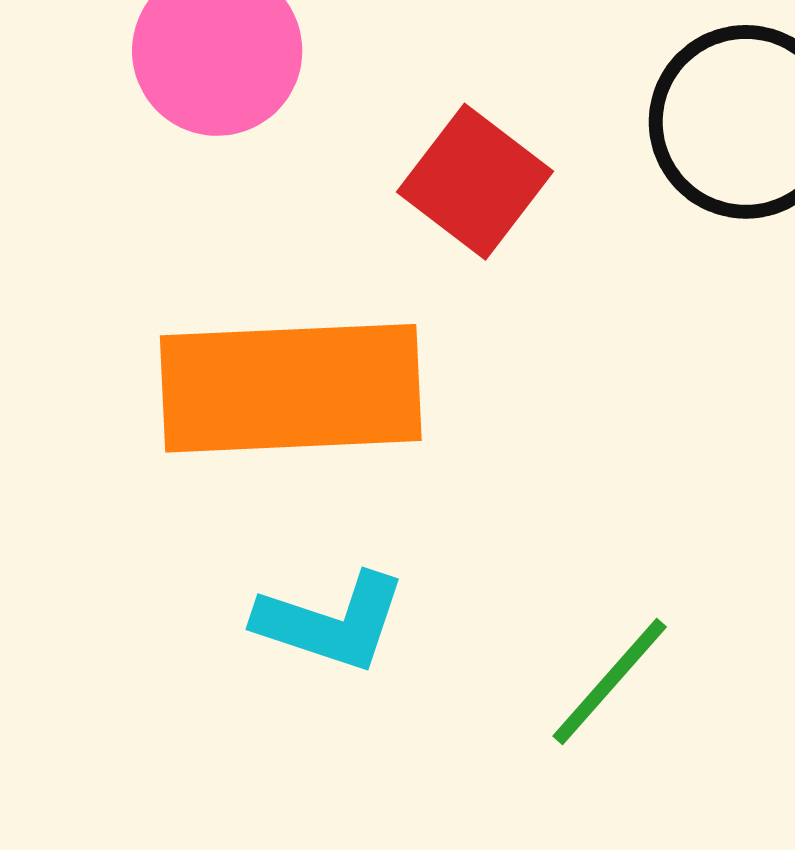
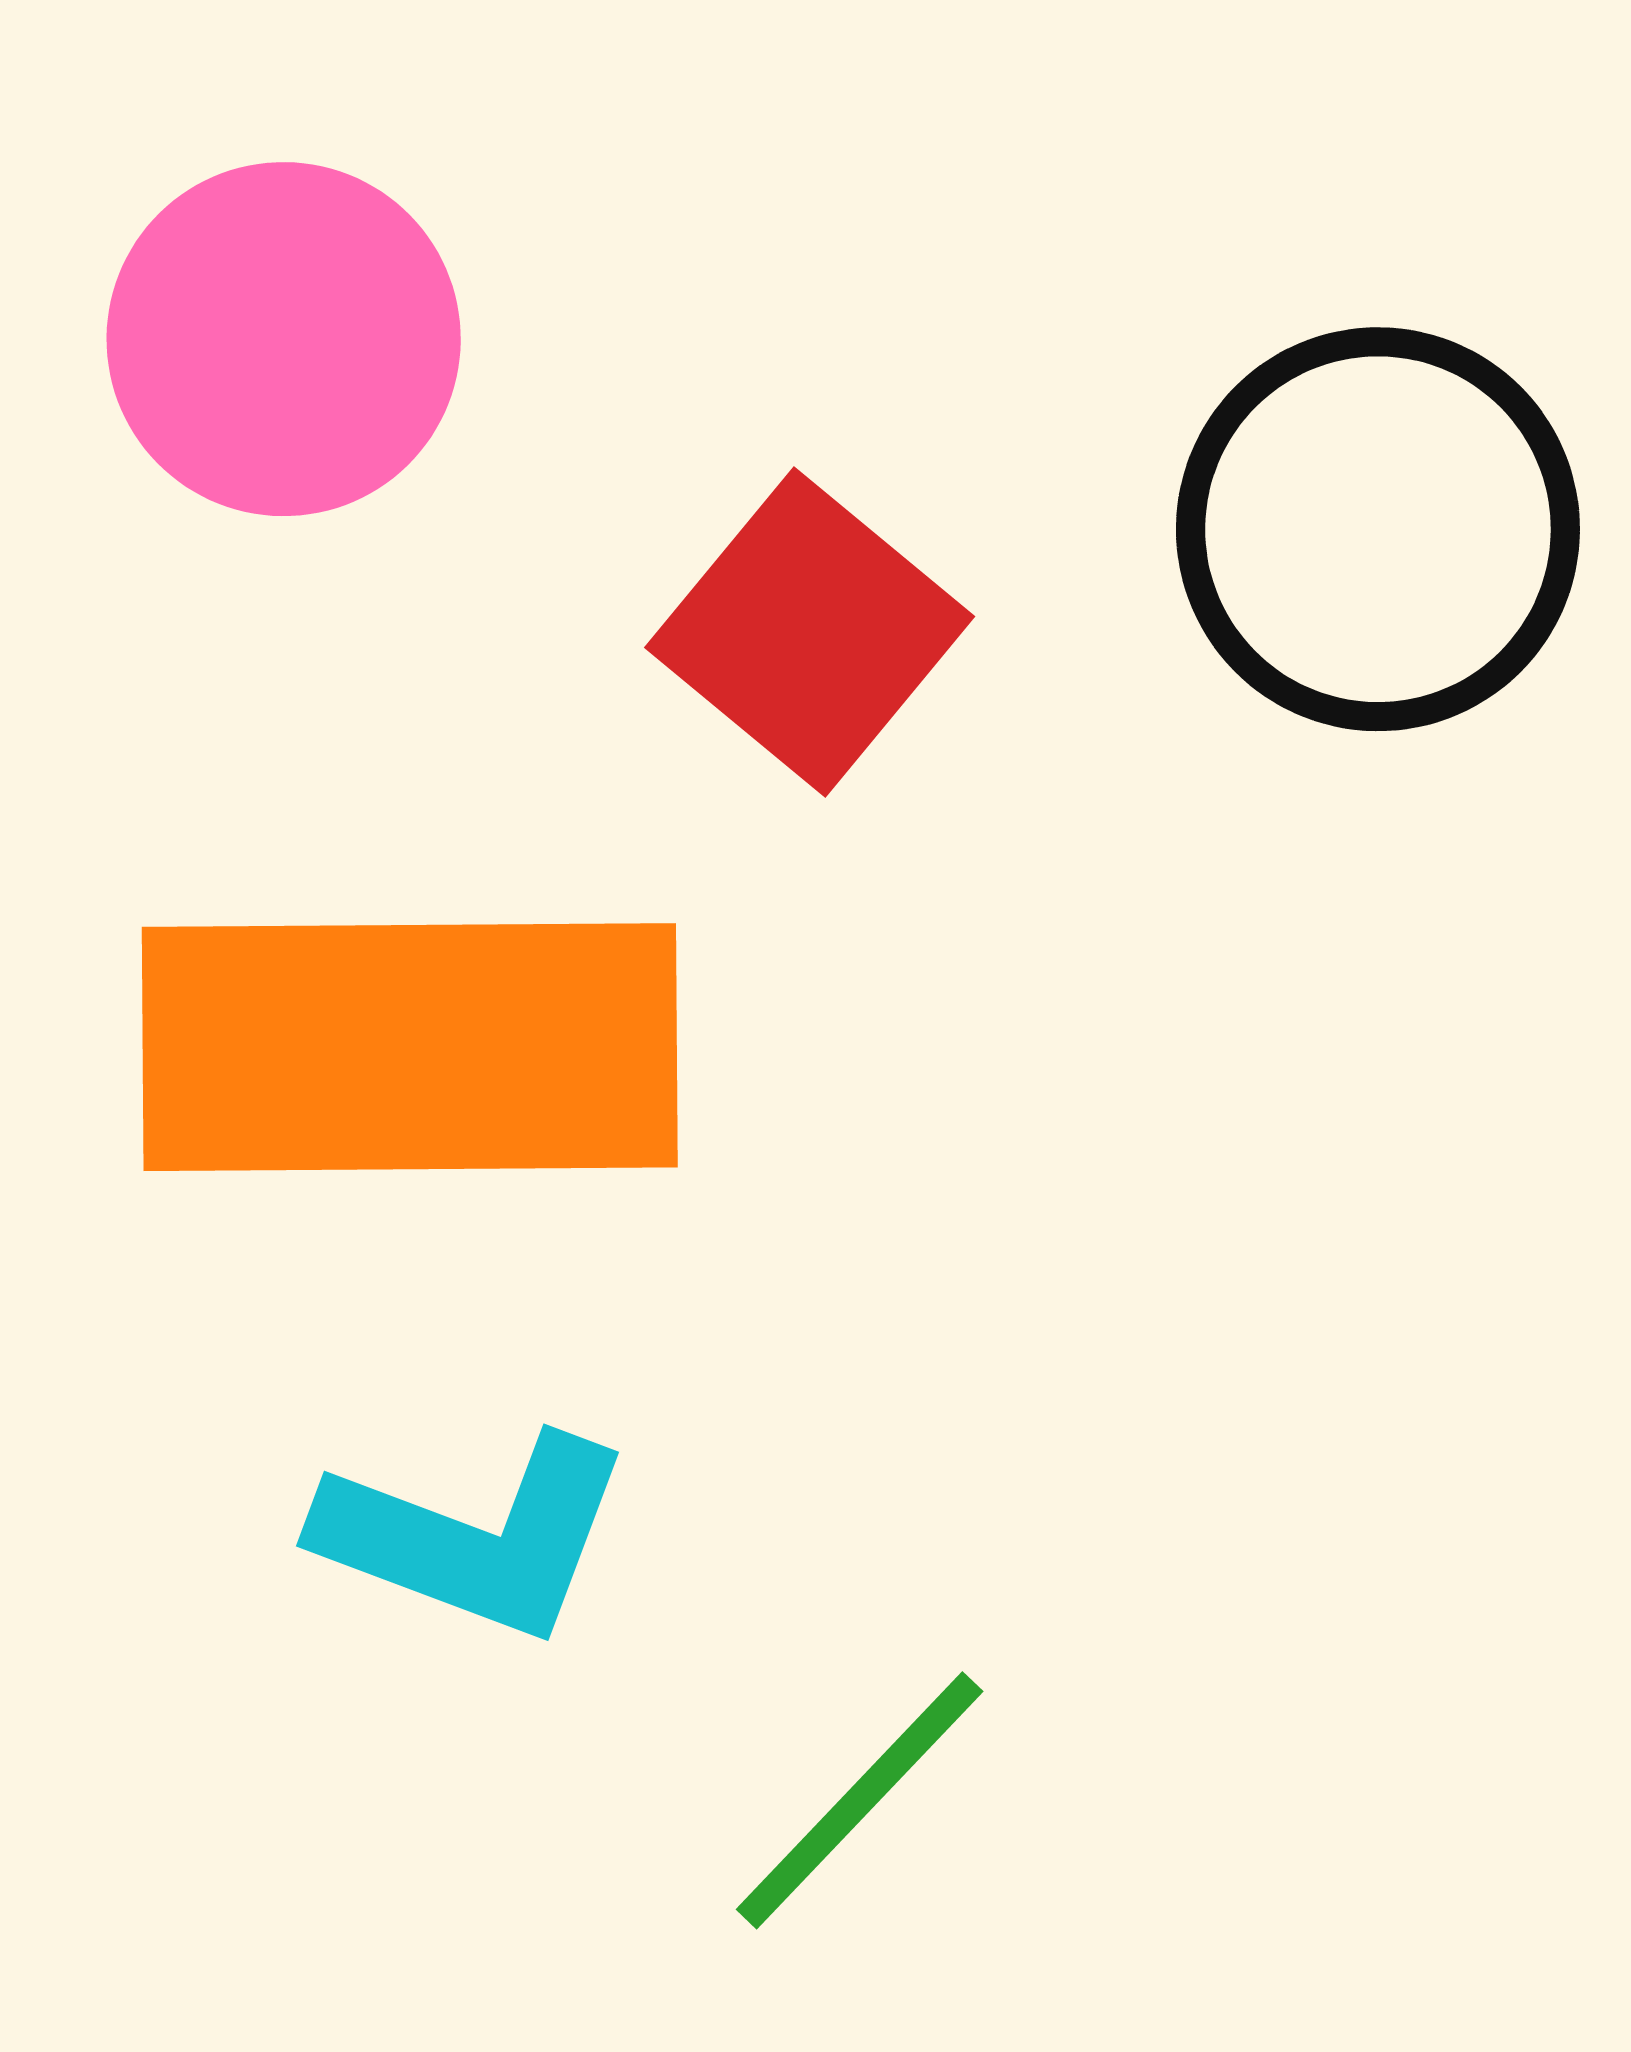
green line: (610, 681) -> (860, 1800), moved

